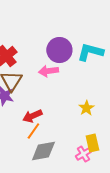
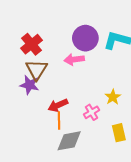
orange line: (33, 131) -> (59, 120), turned -36
pink cross: (83, 154) -> (91, 112), moved

